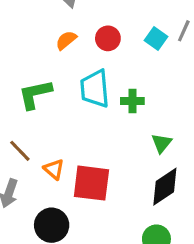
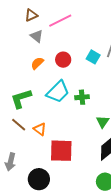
cyan trapezoid: (95, 89) -> (58, 92), turned -125
brown line: (20, 151) -> (19, 125), moved
orange triangle: (54, 169) -> (40, 129), moved

